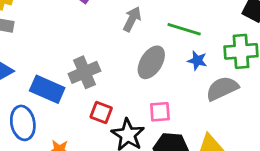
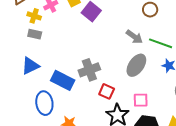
gray arrow: (132, 19) -> (134, 37), moved, turned 96
red square: (101, 112) -> (107, 91), moved

